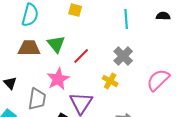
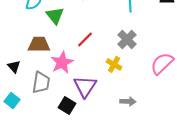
green triangle: (56, 44) -> (55, 15), moved
brown trapezoid: (29, 48) -> (39, 44), moved

